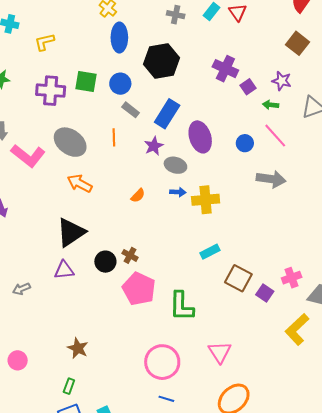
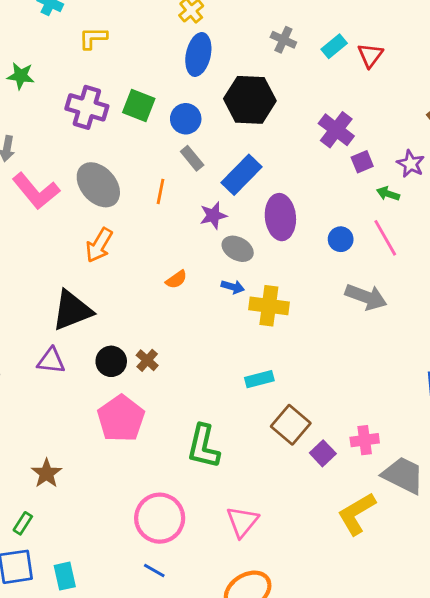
orange arrow: (80, 183) -> (99, 245), turned -100
pink pentagon: (139, 289) -> (121, 419), moved

